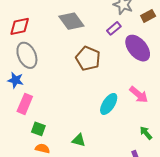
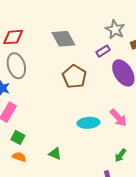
cyan ellipse: (109, 104) -> (88, 123), turned 45
green arrow: (146, 133) -> (120, 155), turned -112

